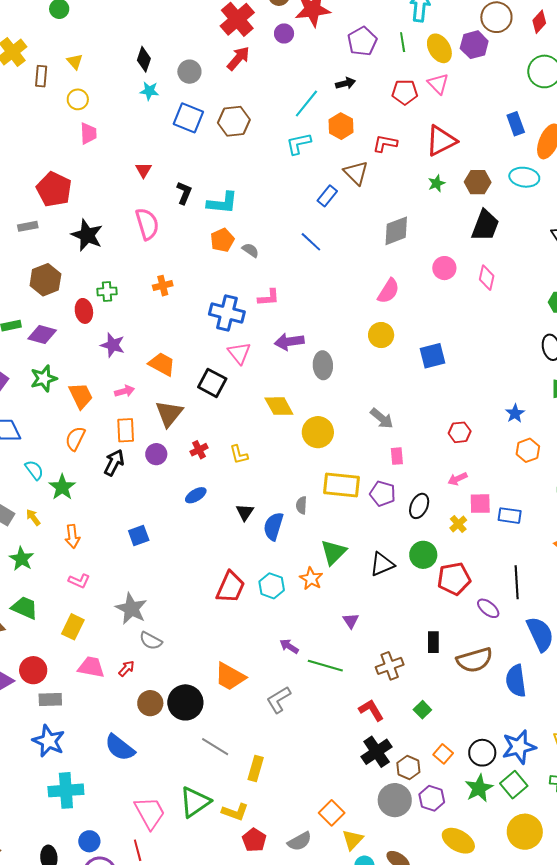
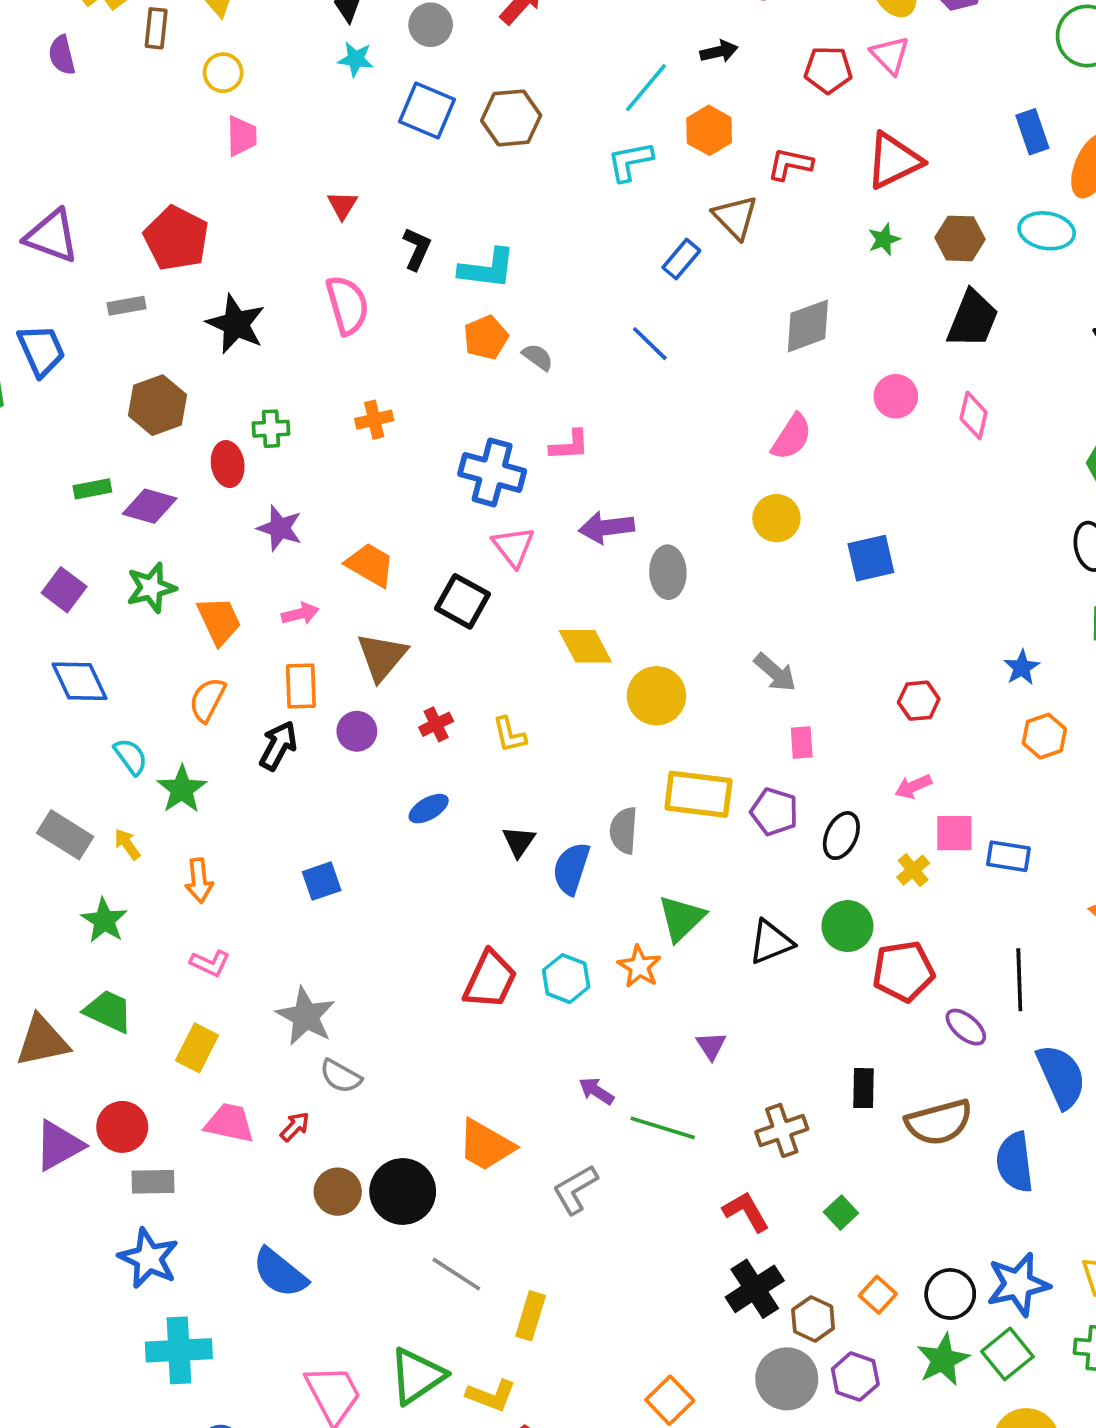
gray semicircle: (301, 505) -> (624, 830), size x1.4

